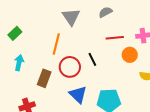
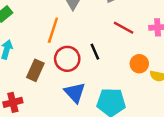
red line: (115, 38) -> (124, 28), turned 30
orange circle: (130, 55) -> (139, 64), moved

